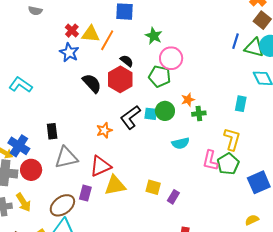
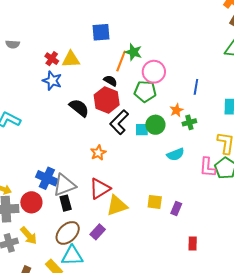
orange line: (107, 40) -> (121, 61), moved
blue line: (236, 41) -> (196, 87), moved
black L-shape: (130, 117) -> (119, 122), moved
black rectangle: (52, 131) -> (66, 203), moved
blue cross: (19, 146) -> (47, 178), moved
purple rectangle: (85, 193) -> (98, 232), moved, turned 35

